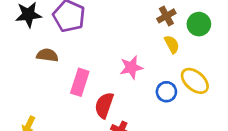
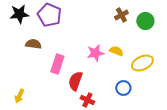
yellow semicircle: (172, 44) -> (116, 51), moved, turned -40
yellow ellipse: (195, 81) -> (142, 63), turned -65
blue circle: (166, 92) -> (123, 88), moved

